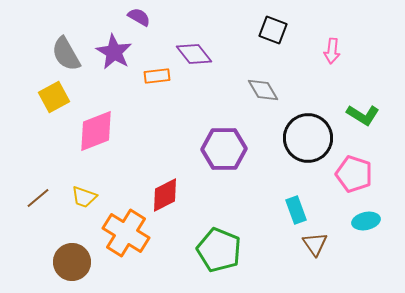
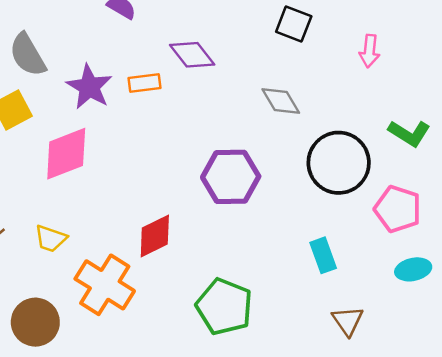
purple star: (114, 52) -> (89, 87), moved
brown triangle: (315, 244) -> (348, 321), moved

